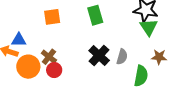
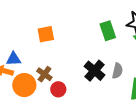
green rectangle: (95, 15) -> (108, 31), moved
red circle: (54, 70) -> (58, 89), moved

